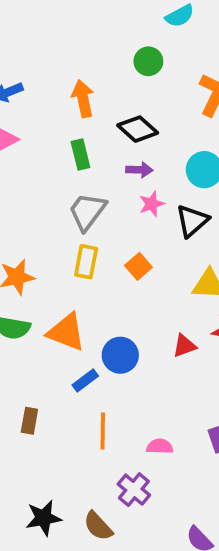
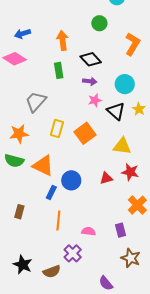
gray trapezoid: (87, 211) -> (36, 102), moved
black triangle: (192, 221) -> (116, 111), turned -42
orange square: (138, 266) -> (85, 133), size x1.5
blue rectangle: (85, 381) -> (51, 193), turned -32
black star: (44, 518) -> (23, 265), turned 30
brown semicircle: (98, 526) -> (52, 272), turned -72

